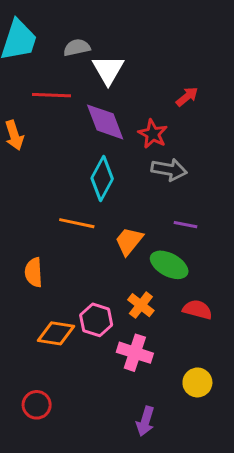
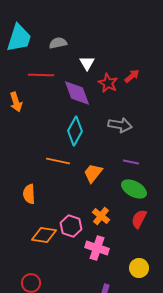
white triangle: (108, 70) -> (87, 63), moved, size x0.7
red star: (153, 134) -> (108, 83), moved
green ellipse: (169, 265) -> (134, 189), moved
red semicircle: (197, 310) -> (139, 219), turned -78

